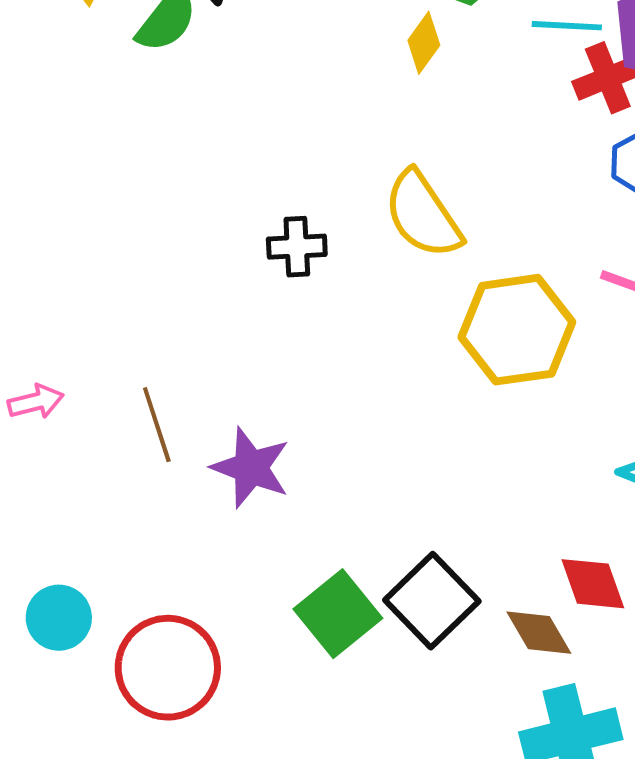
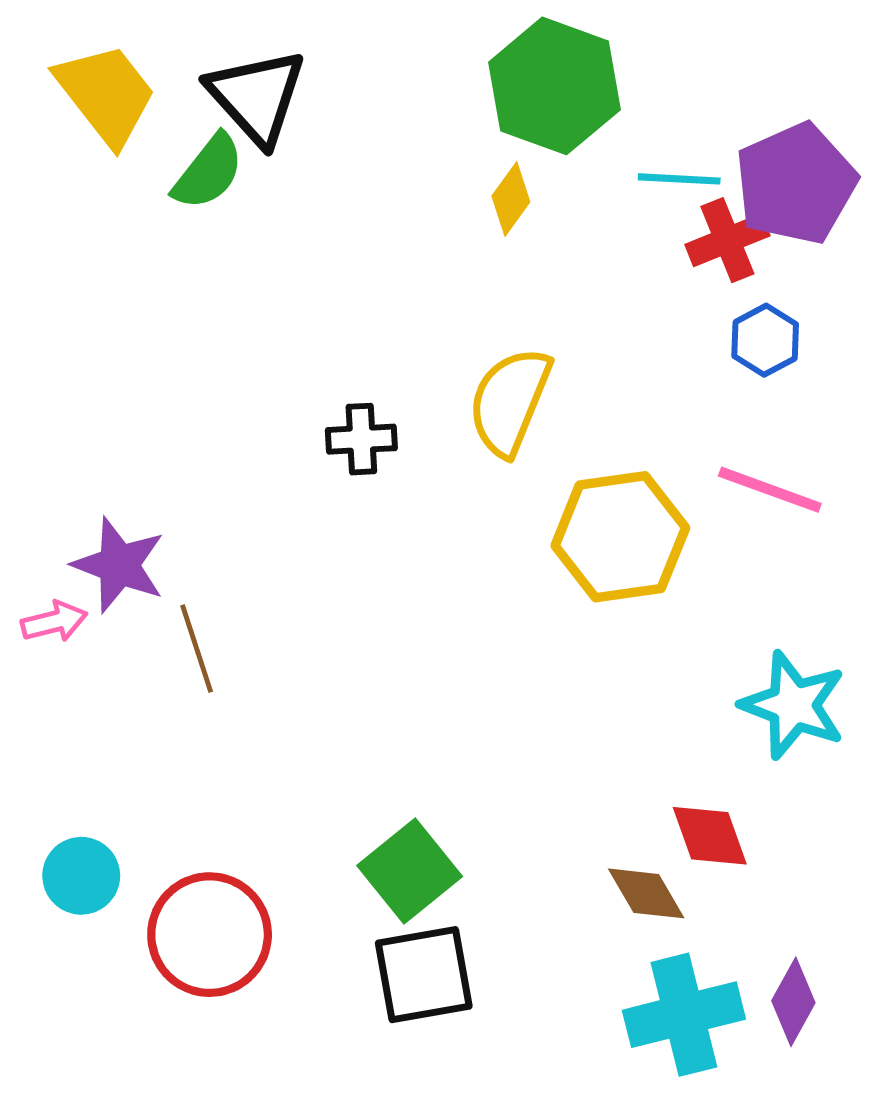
yellow semicircle: (423, 215) -> (510, 401), turned 56
purple star: (251, 468) -> (119, 565), moved
black square: (432, 601) -> (424, 975), moved, turned 34

